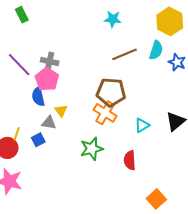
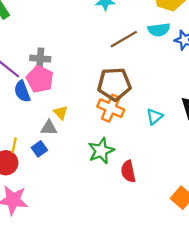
cyan semicircle: (156, 50) -> (159, 30), turned 72
blue semicircle: (38, 97) -> (22, 91), moved
red semicircle: (130, 160) -> (128, 171), moved

